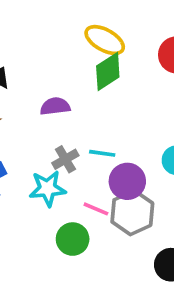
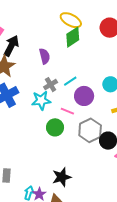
purple semicircle: (55, 106) -> (45, 56), turned 84
cyan line: (102, 153) -> (70, 81), turned -40
gray hexagon: (132, 213) -> (90, 130), moved

